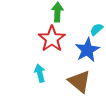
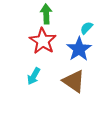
cyan arrow: (40, 73) -> (34, 76), turned -132

